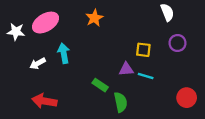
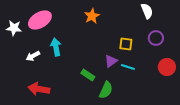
orange star: (94, 18) -> (92, 16), moved
purple triangle: (126, 69) -> (111, 61), turned -32
red circle: (187, 98) -> (167, 67), moved
green semicircle: (121, 102) -> (106, 90), turned 36

